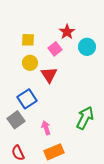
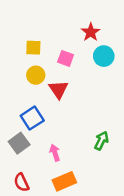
red star: (67, 32) -> (91, 32), moved
pink square: (55, 49) -> (66, 58), turned -32
green arrow: (85, 118) -> (101, 141), size x0.7

